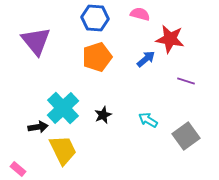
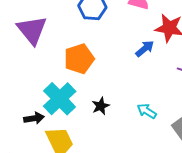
orange pentagon: (97, 57) -> (79, 59), moved

